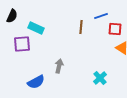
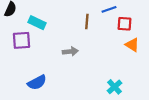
gray arrow: (59, 66) -> (70, 51), moved, turned 72
cyan cross: (100, 78) -> (115, 87), moved

